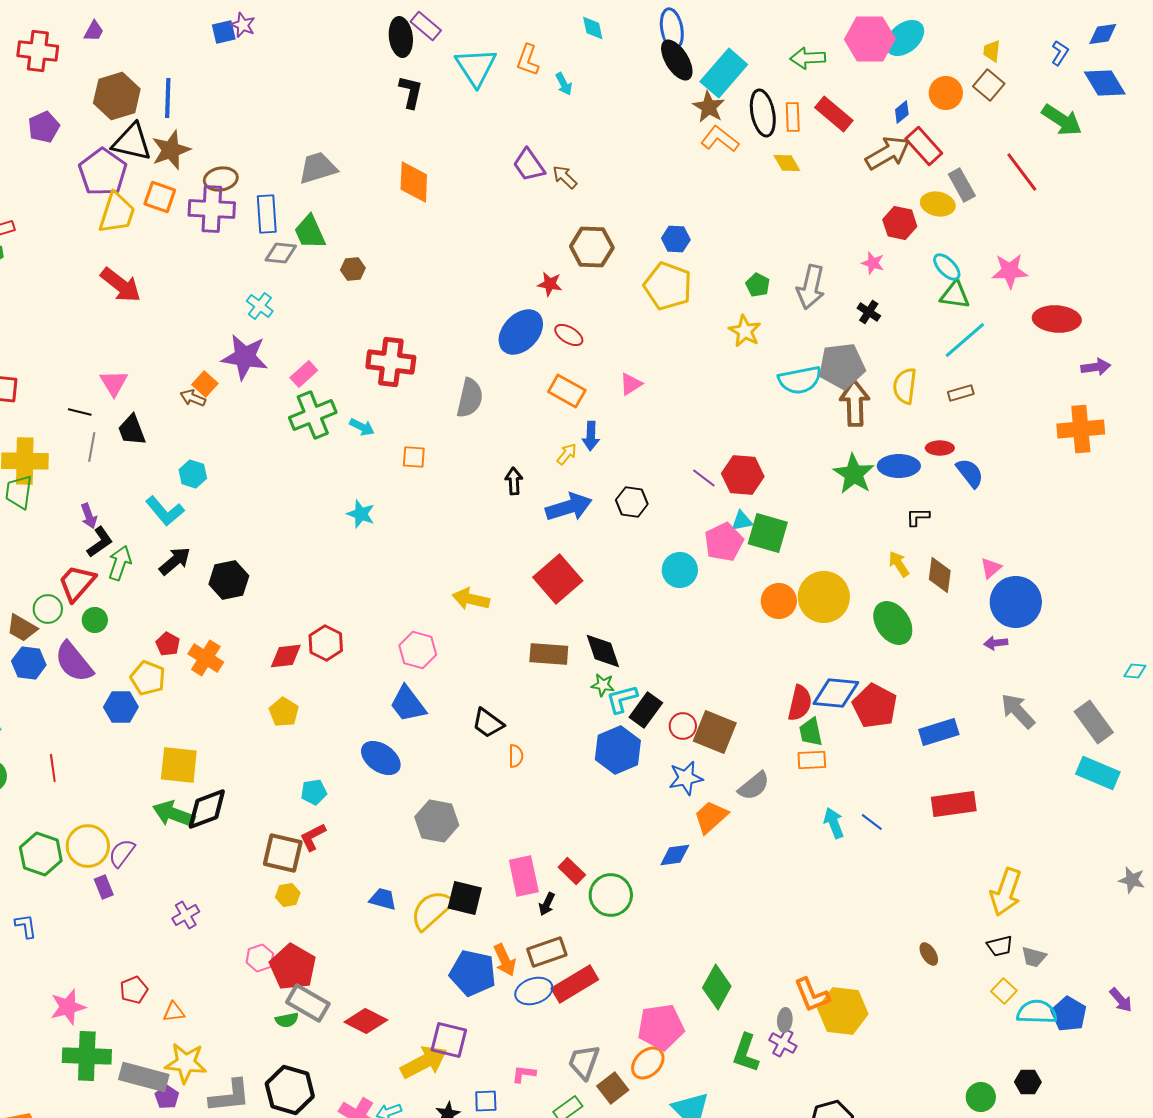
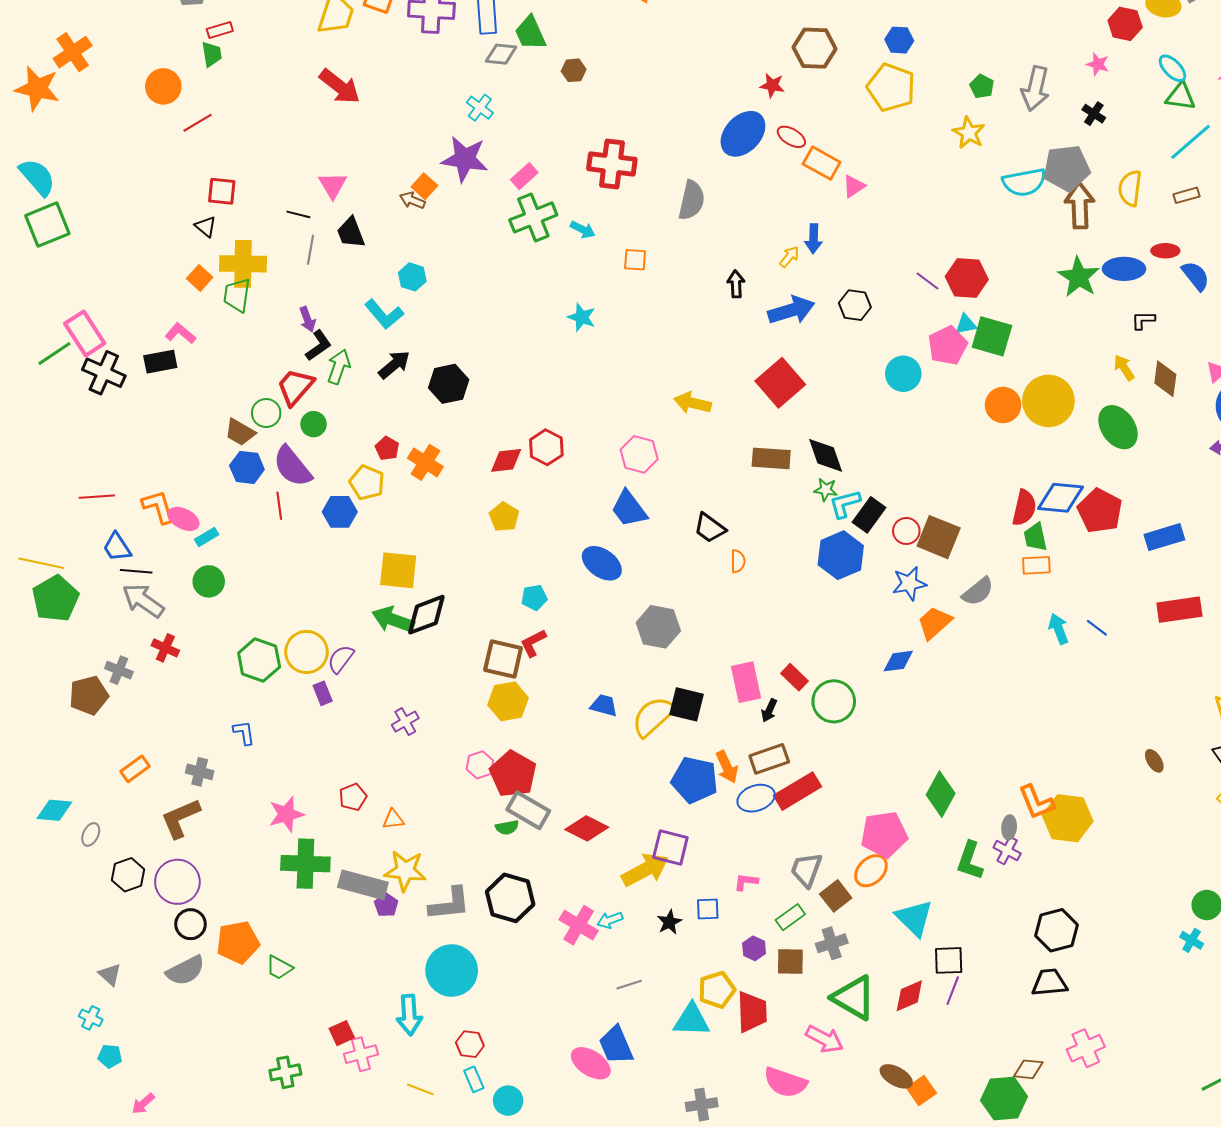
orange rectangle: (567, 391) -> (822, 163), moved
red line: (53, 768) -> (279, 506), moved
yellow hexagon: (288, 895) -> (508, 701), size x1.6

